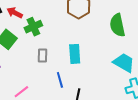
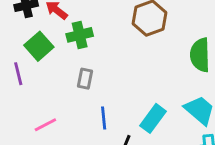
cyan rectangle: (75, 54) -> (153, 118), moved, turned 30

